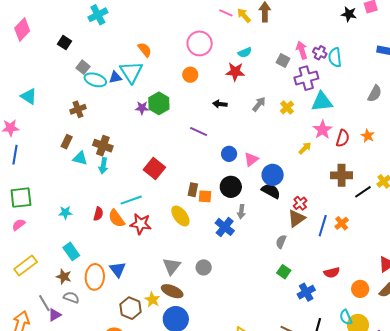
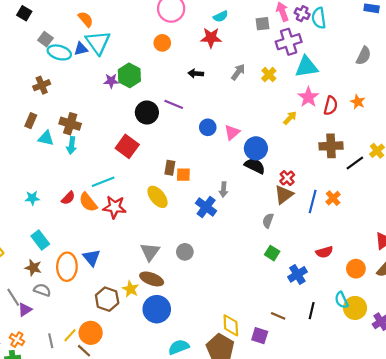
orange semicircle: (145, 50) -> (86, 19), moved
gray square: (283, 61) -> (262, 24), turned -32
black circle: (231, 187) -> (147, 112), moved
red semicircle: (98, 214) -> (68, 198), turned 32

